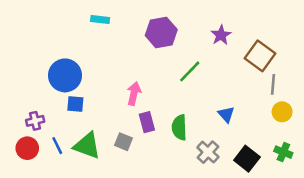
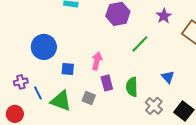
blue square: (75, 104) -> (68, 69), moved
blue line: (57, 146) -> (38, 93), moved
red circle: (27, 148) -> (15, 114), moved

